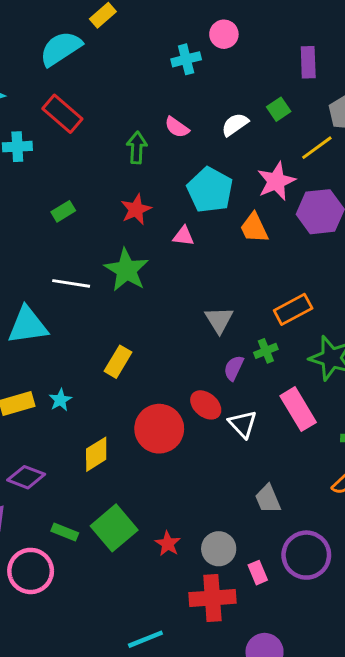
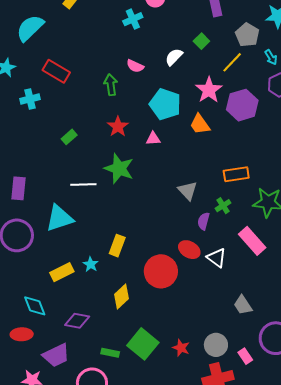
cyan semicircle: (61, 49) -> (30, 28), moved
orange rectangle: (293, 309) -> (236, 174), turned 30
yellow rectangle: (118, 362) -> (117, 246), moved

